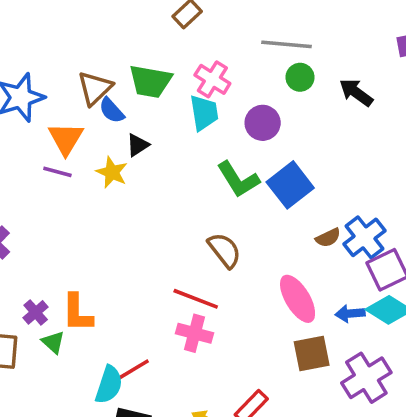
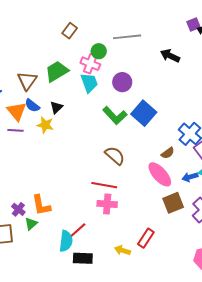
green circle: (300, 77) -> (99, 51), moved
green trapezoid: (150, 81) -> (57, 71), turned 150
blue semicircle: (112, 110) -> (32, 106), moved
brown semicircle: (328, 238) -> (168, 153), moved
green triangle: (53, 342) -> (31, 224), turned 48

